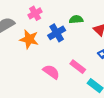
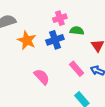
pink cross: (35, 13) -> (60, 18), moved
pink rectangle: (78, 67) -> (77, 69), moved

